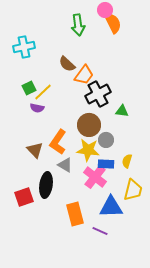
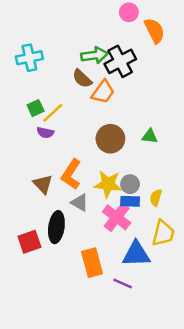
orange semicircle: (113, 23) -> (155, 31), moved
green arrow: (78, 25) -> (94, 55), moved, turned -90
black cross: (98, 94) -> (120, 61), moved
brown circle: (89, 125) -> (110, 139), moved
gray circle: (106, 140) -> (130, 184), moved

